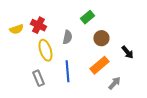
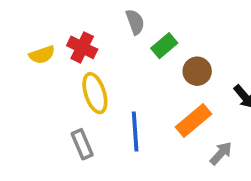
green rectangle: (87, 17) -> (164, 46), moved
gray semicircle: (67, 37) -> (135, 22), moved, turned -32

